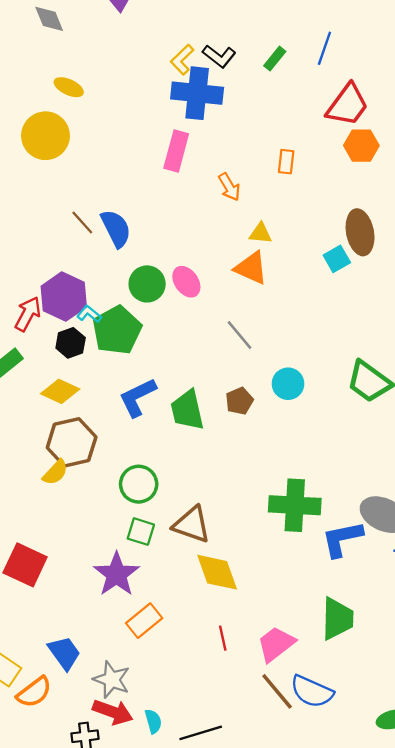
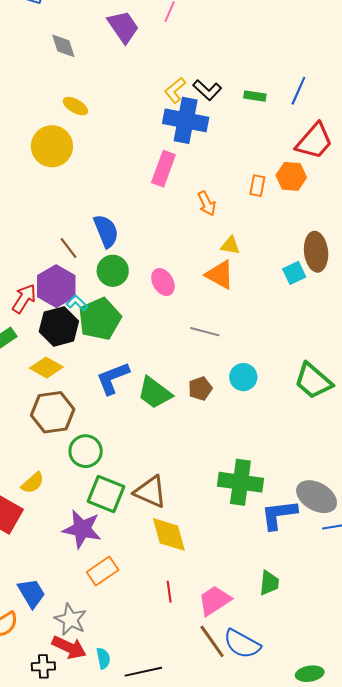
green rectangle: (275, 59) -> (255, 96), turned 55
orange hexagon: (361, 146) -> (291, 176), moved
brown line: (82, 223) -> (68, 248), moved
green circle: (147, 284) -> (113, 271), moved
gray line: (240, 335) -> (205, 332), turned -40
black hexagon: (71, 343) -> (59, 326), size x1.5
green trapezoid: (187, 410) -> (155, 393), turned -45
yellow semicircle: (55, 472) -> (33, 483), moved
green circle: (139, 484) -> (86, 451), moved
green square: (141, 532) -> (106, 494), size x1.5
purple star: (116, 574) -> (82, 529), turned -30
green trapezoid: (337, 619) -> (269, 583), size x0.7

